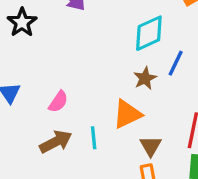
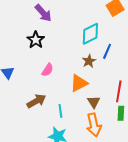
black star: (22, 22) -> (36, 40), moved
pink semicircle: (58, 102) -> (48, 70), moved
cyan line: (94, 138) -> (60, 111), moved

